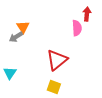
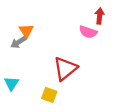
pink semicircle: (77, 28) -> (88, 32), turned 112
yellow square: (54, 87) -> (49, 95), moved

